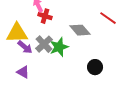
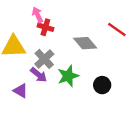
purple arrow: (25, 47) -> (39, 75), moved
green star: (59, 47) -> (68, 76), moved

